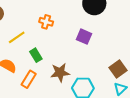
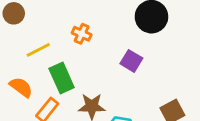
green rectangle: (36, 55) -> (62, 78), size x1.5

